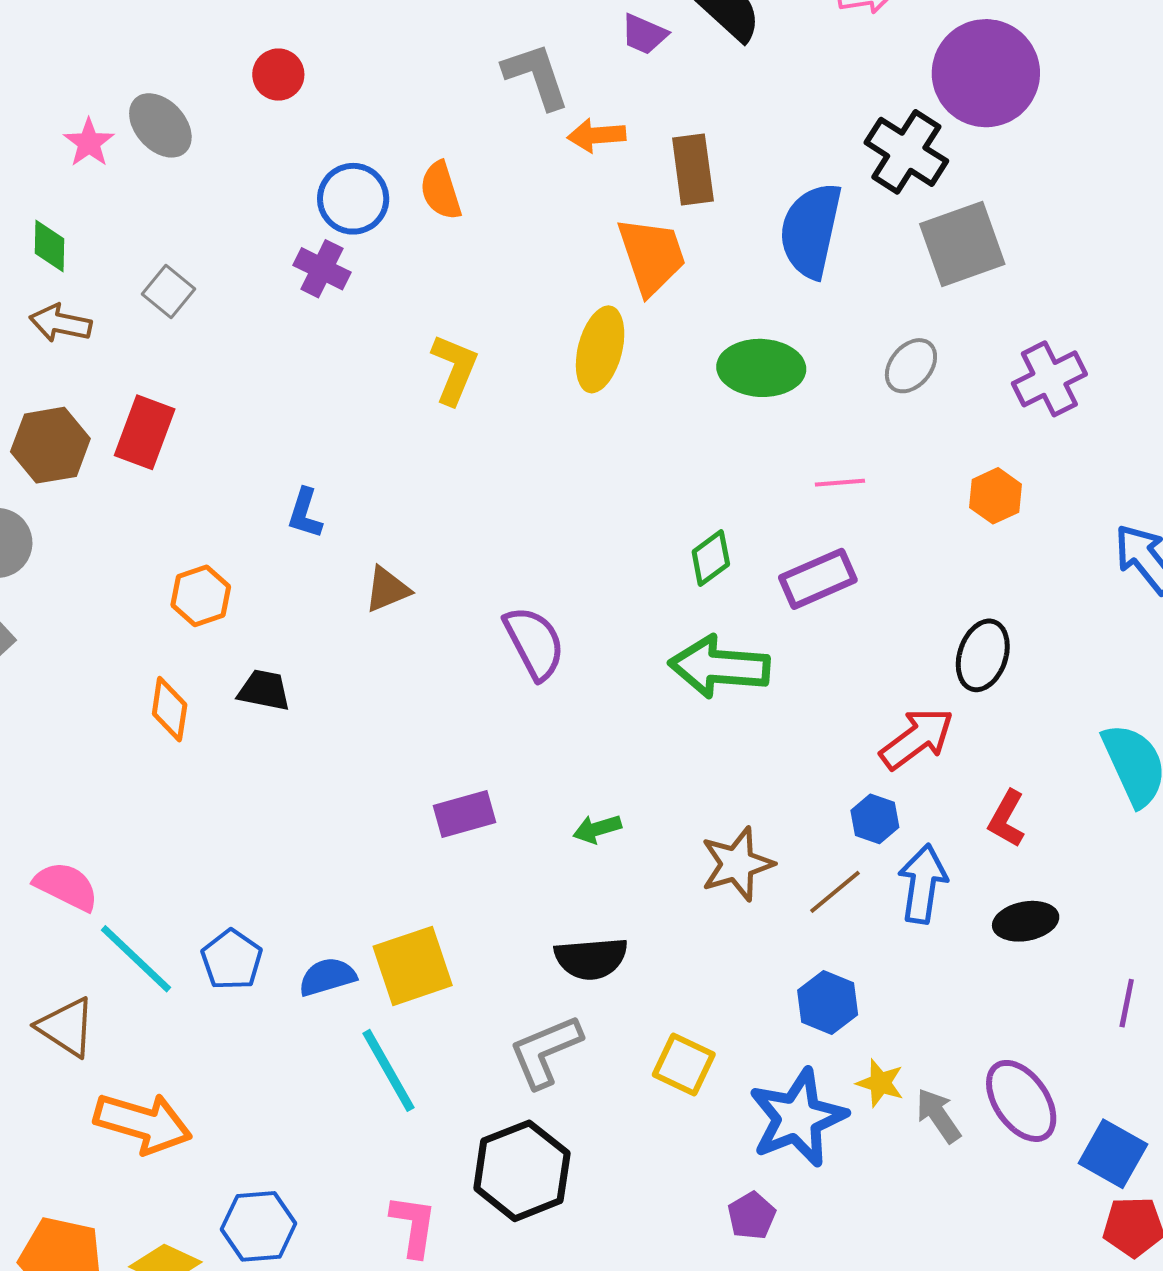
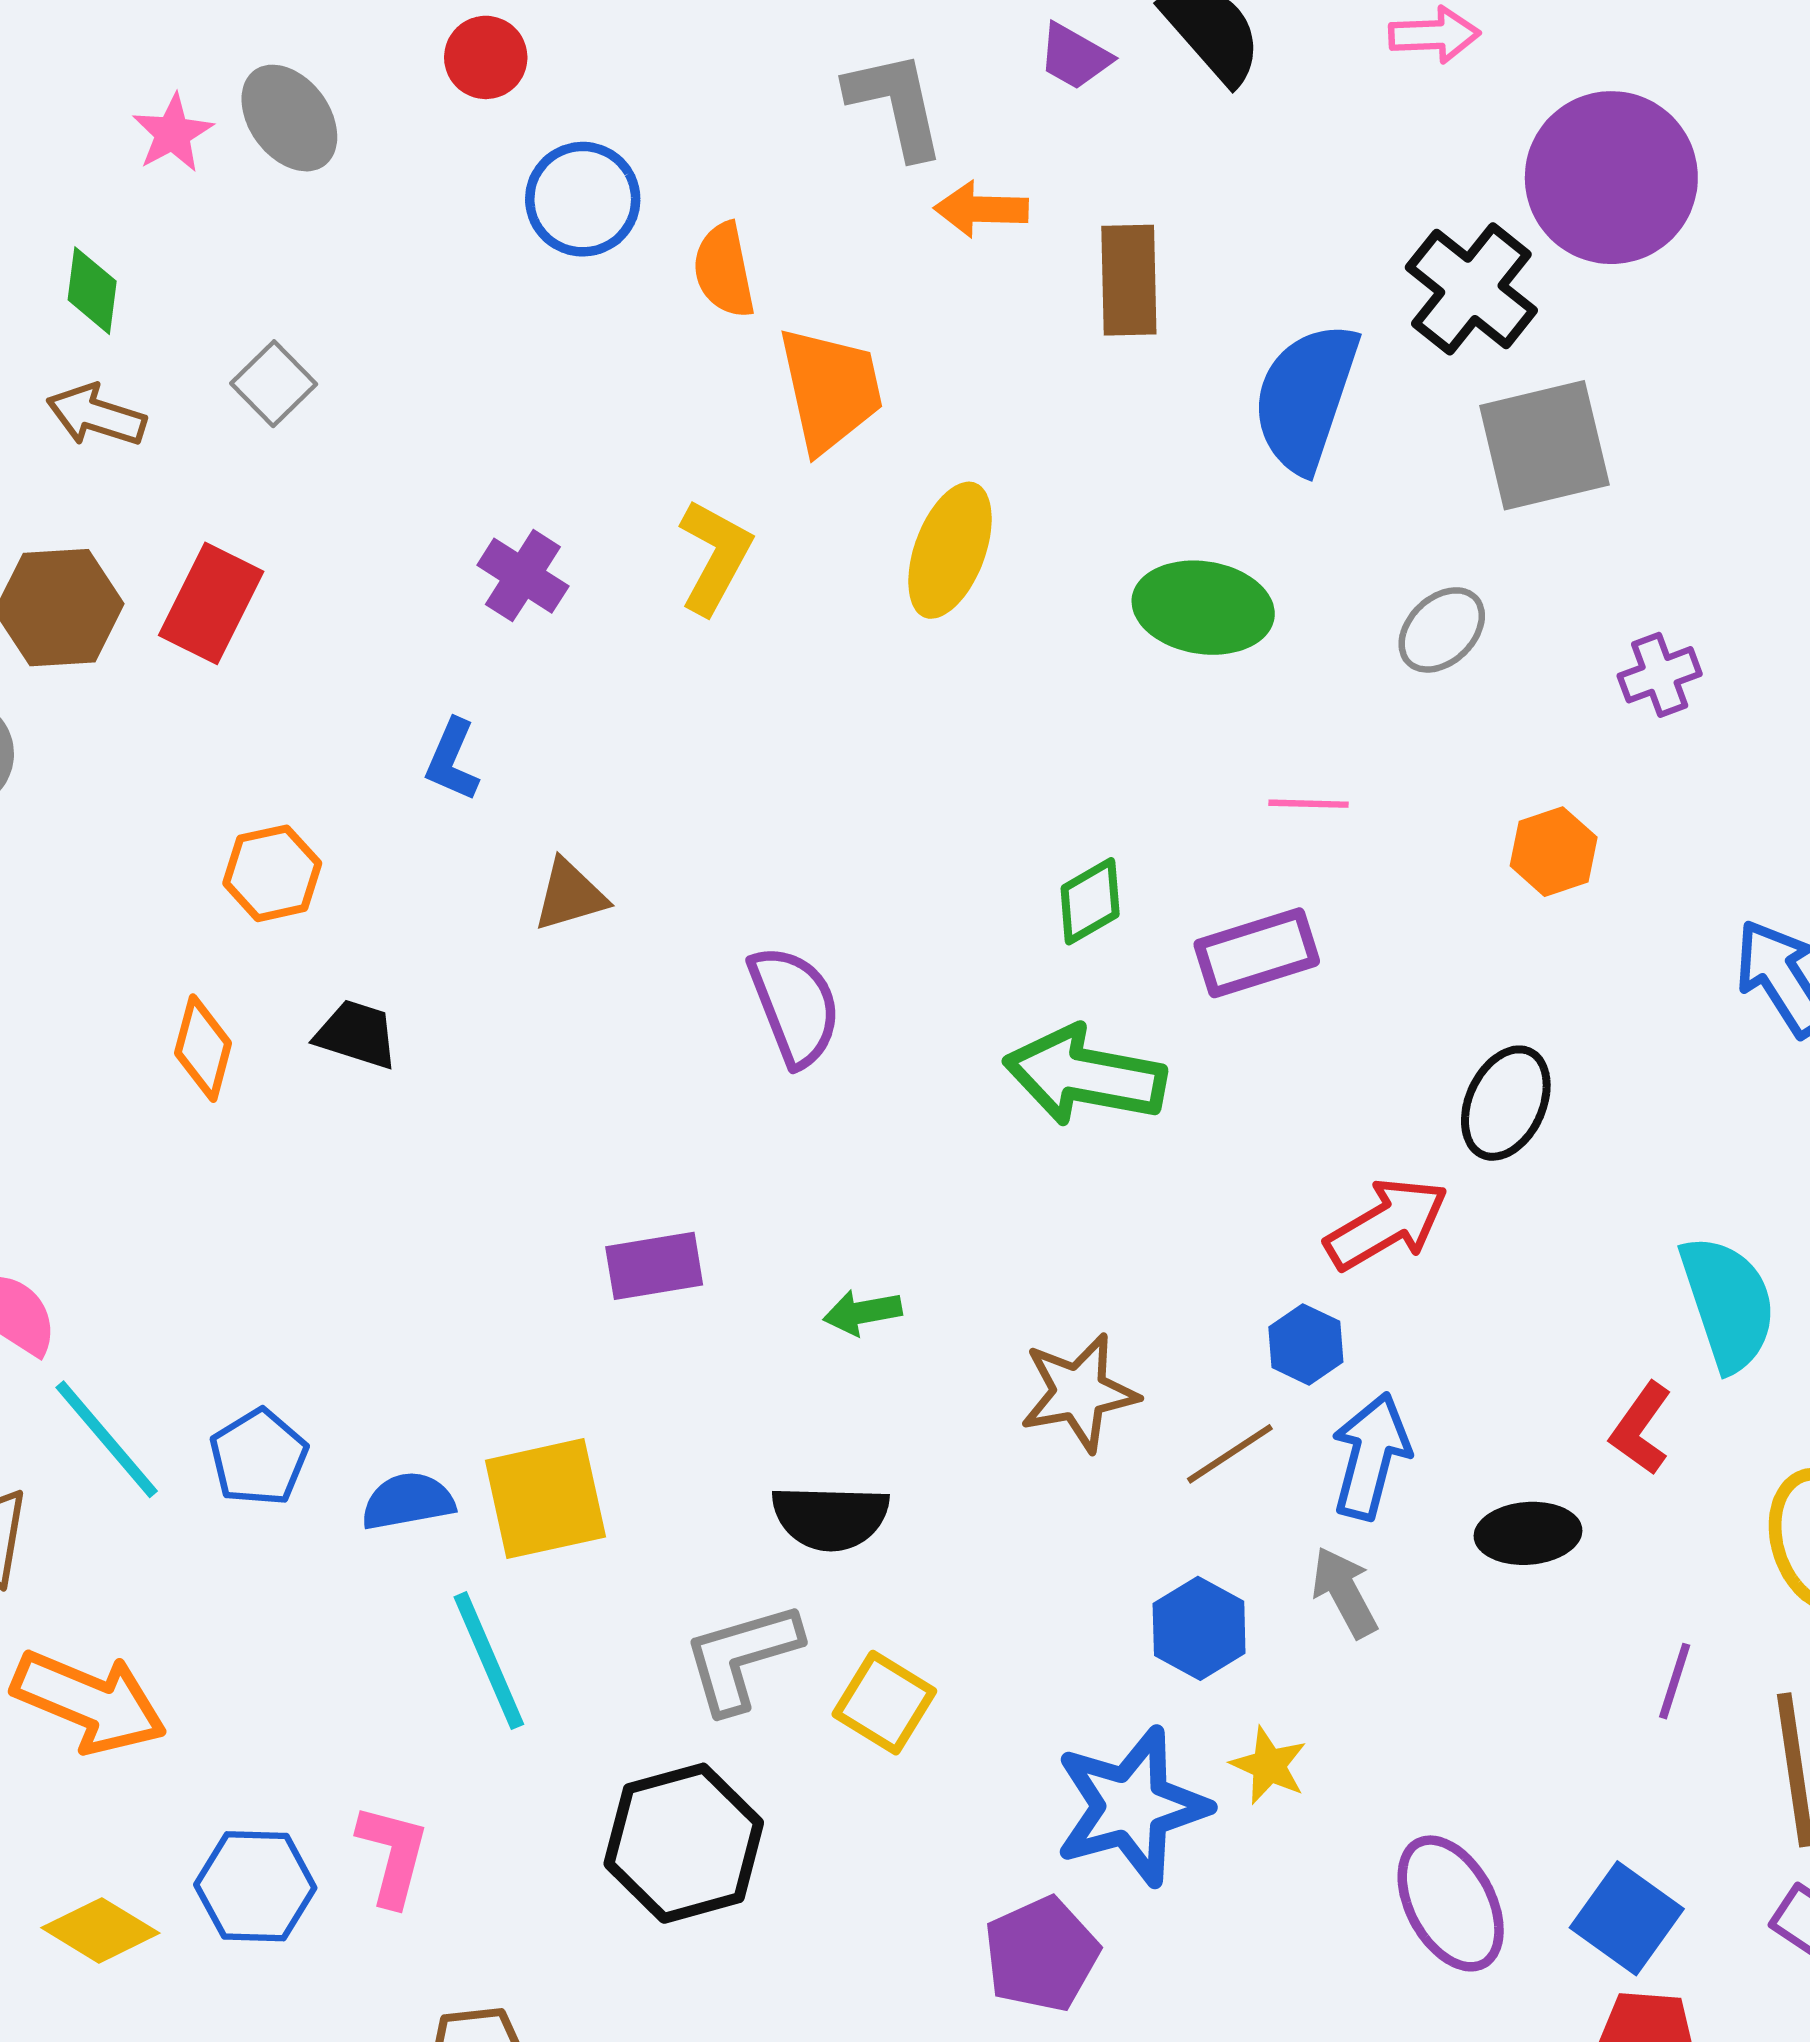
blue circle: (353, 199) -> (583, 199), moved
orange trapezoid: (652, 256) -> (830, 389), moved
purple cross: (322, 269) -> (523, 576), moved
purple cross: (1049, 379) -> (1660, 675), size x0.7
red L-shape: (1007, 819) -> (1641, 1429), moved
yellow square: (684, 1064) -> (884, 1703), moved
purple ellipse: (1021, 1101) -> (1451, 1903), moved
gray arrow: (938, 1116) -> (1344, 1592), moved
purple pentagon: (752, 1216) -> (1041, 1954), size x1.5
pink L-shape: (414, 1226) -> (393, 1855), moved

